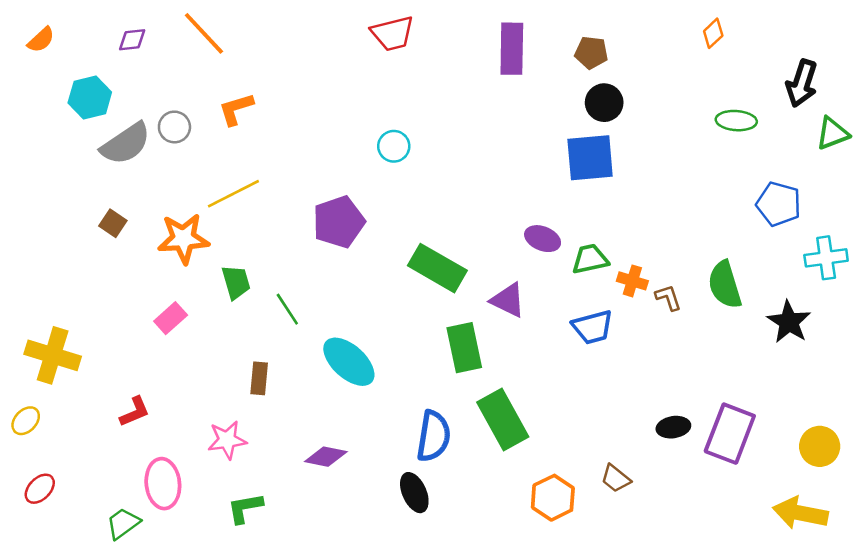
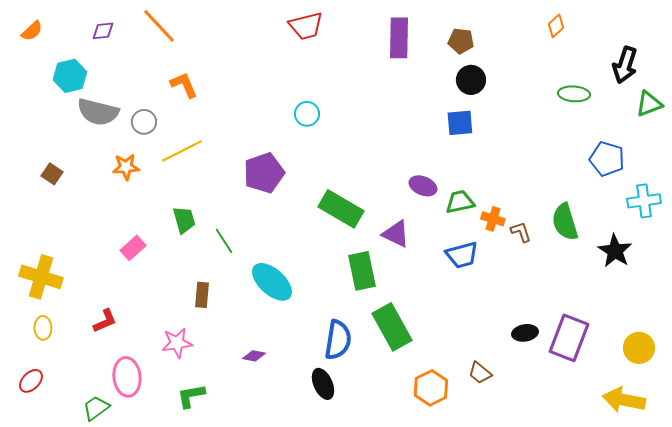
orange L-shape: (236, 109) -> (184, 85), turned 84
gray circle: (174, 127) -> (144, 122), moved
gray semicircle: (126, 144) -> (98, 112), turned 48
blue square: (590, 158) -> (460, 123), size x0.7
brown square: (113, 223) -> (52, 174), moved
orange star: (183, 239) -> (126, 167), moved, size x0.7
yellow ellipse: (26, 421) -> (43, 328), moved, turned -45
purple diamond: (326, 457) -> (254, 356), size x0.7

